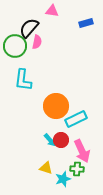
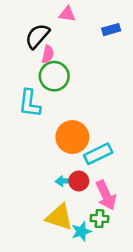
green circle: (15, 46) -> (54, 76), moved
cyan arrow: (50, 140) -> (65, 181), turned 128
yellow triangle: (46, 168) -> (59, 217), size x1.6

